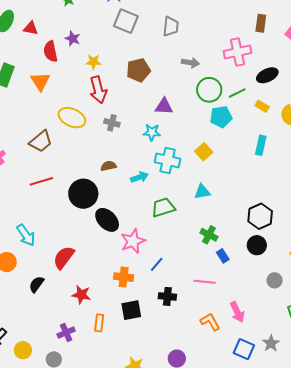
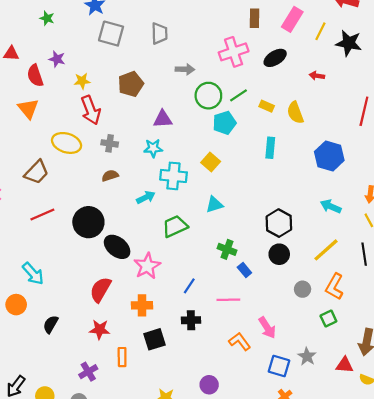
black ellipse: (267, 75) -> (275, 58), moved
brown semicircle: (109, 166) -> (110, 176), moved
red semicircle: (64, 258) -> (100, 290), moved
blue line: (157, 264) -> (189, 286), moved

